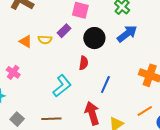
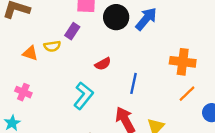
black circle: (94, 38) -> (116, 17), moved
red semicircle: (84, 63) -> (103, 64), turned 64
orange line: (145, 111) -> (187, 94), moved

